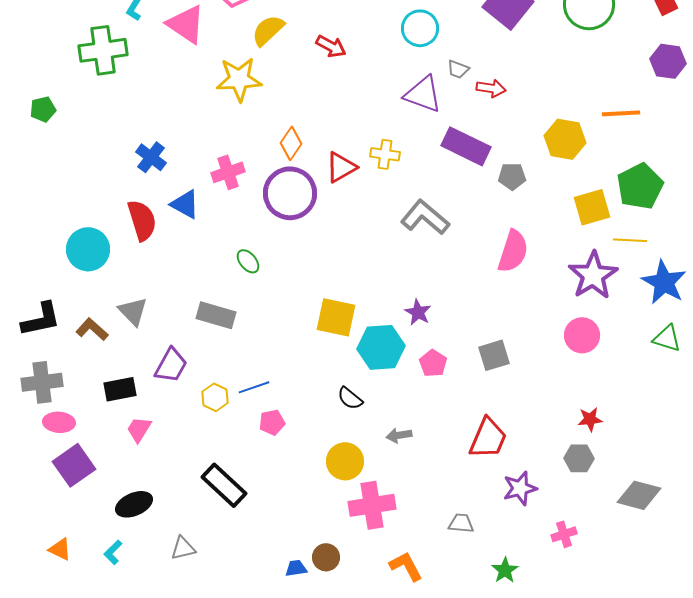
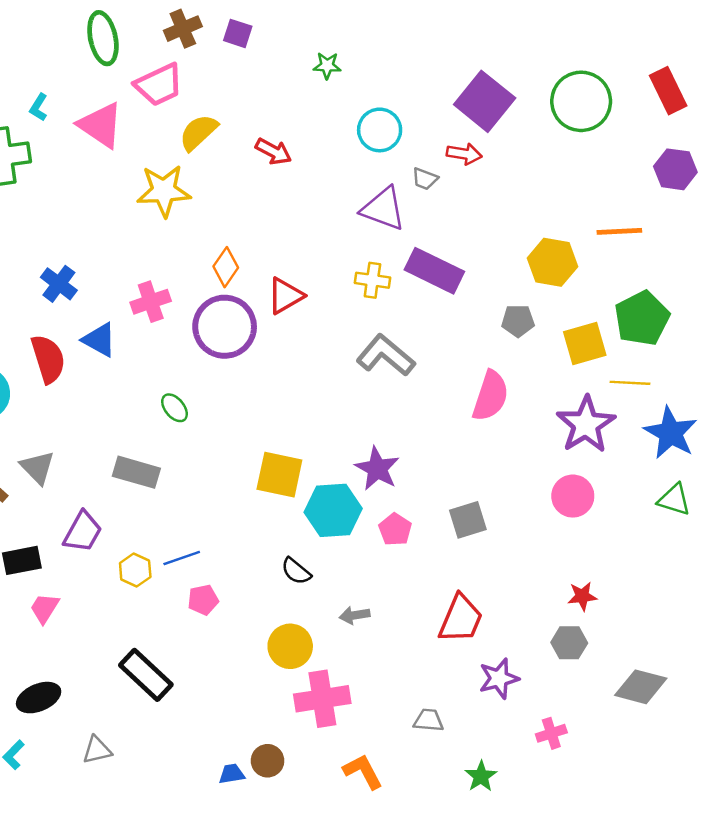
red arrow: (491, 88) -> (464, 154), moved
yellow cross: (385, 154) -> (372, 280), moved
gray pentagon: (512, 176) -> (518, 321), moved
purple star: (418, 312) -> (377, 469), size x1.4

